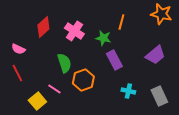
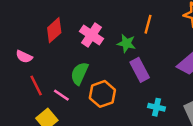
green semicircle: (64, 63) -> (79, 73), turned -138
red line: (17, 73) -> (36, 86), moved
pink line: (54, 89) -> (61, 95), moved

